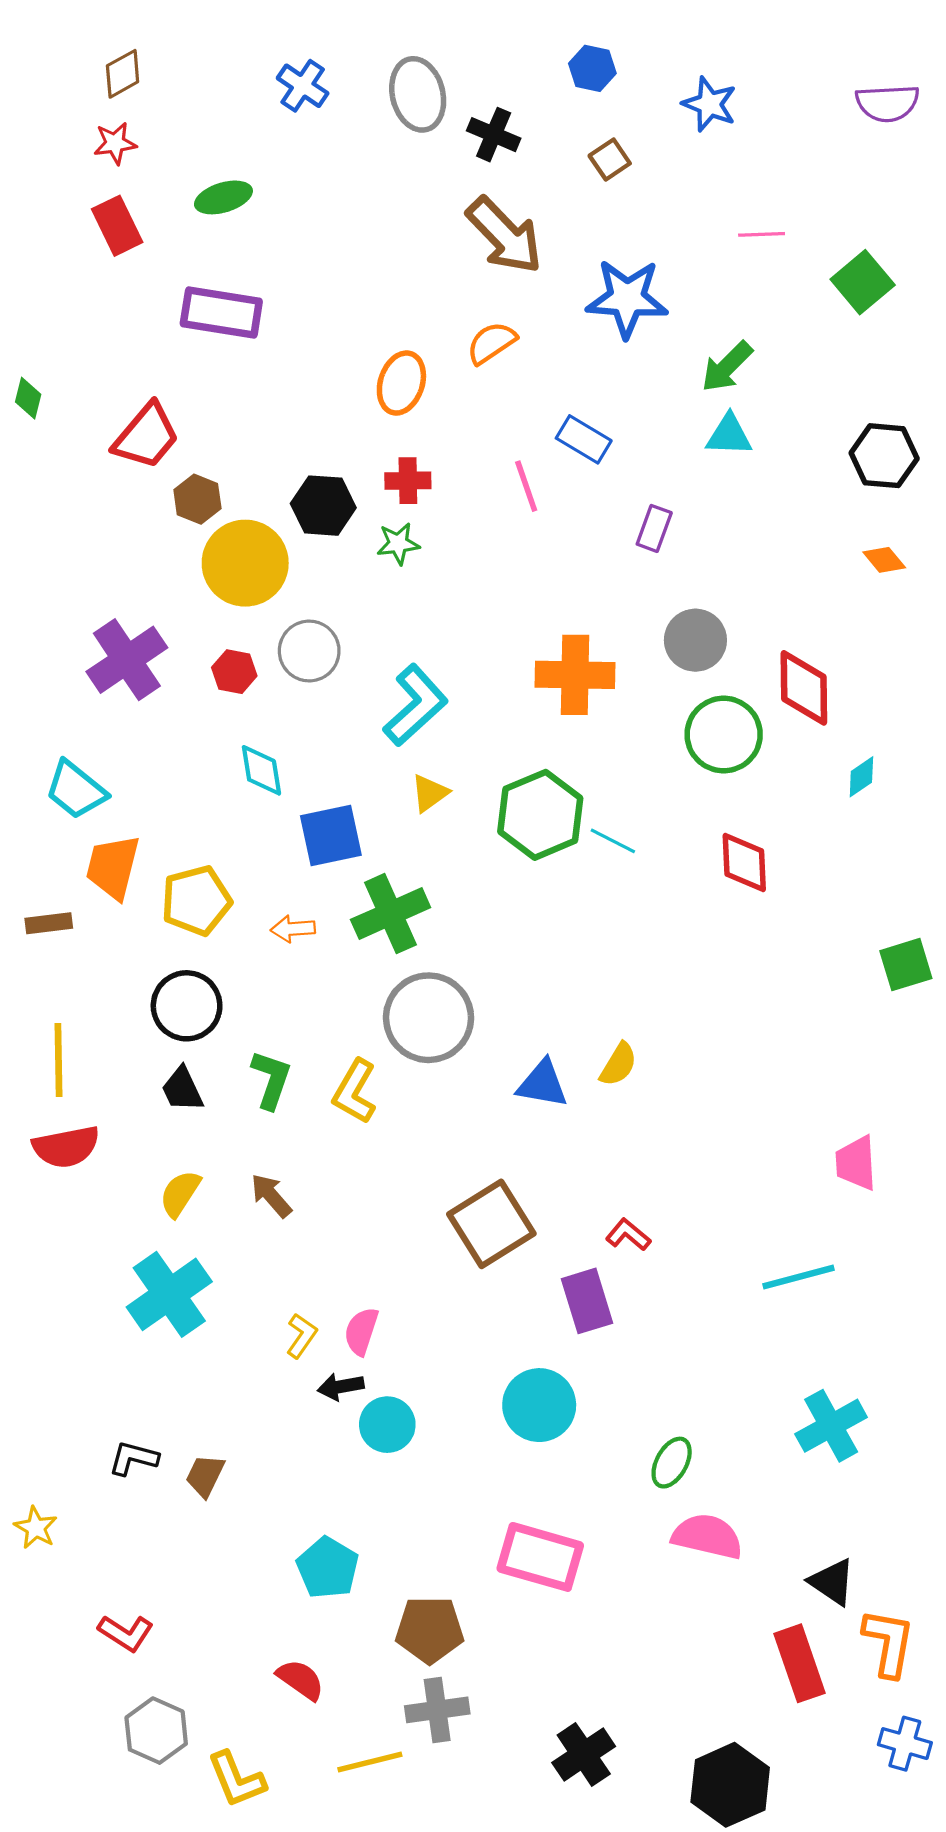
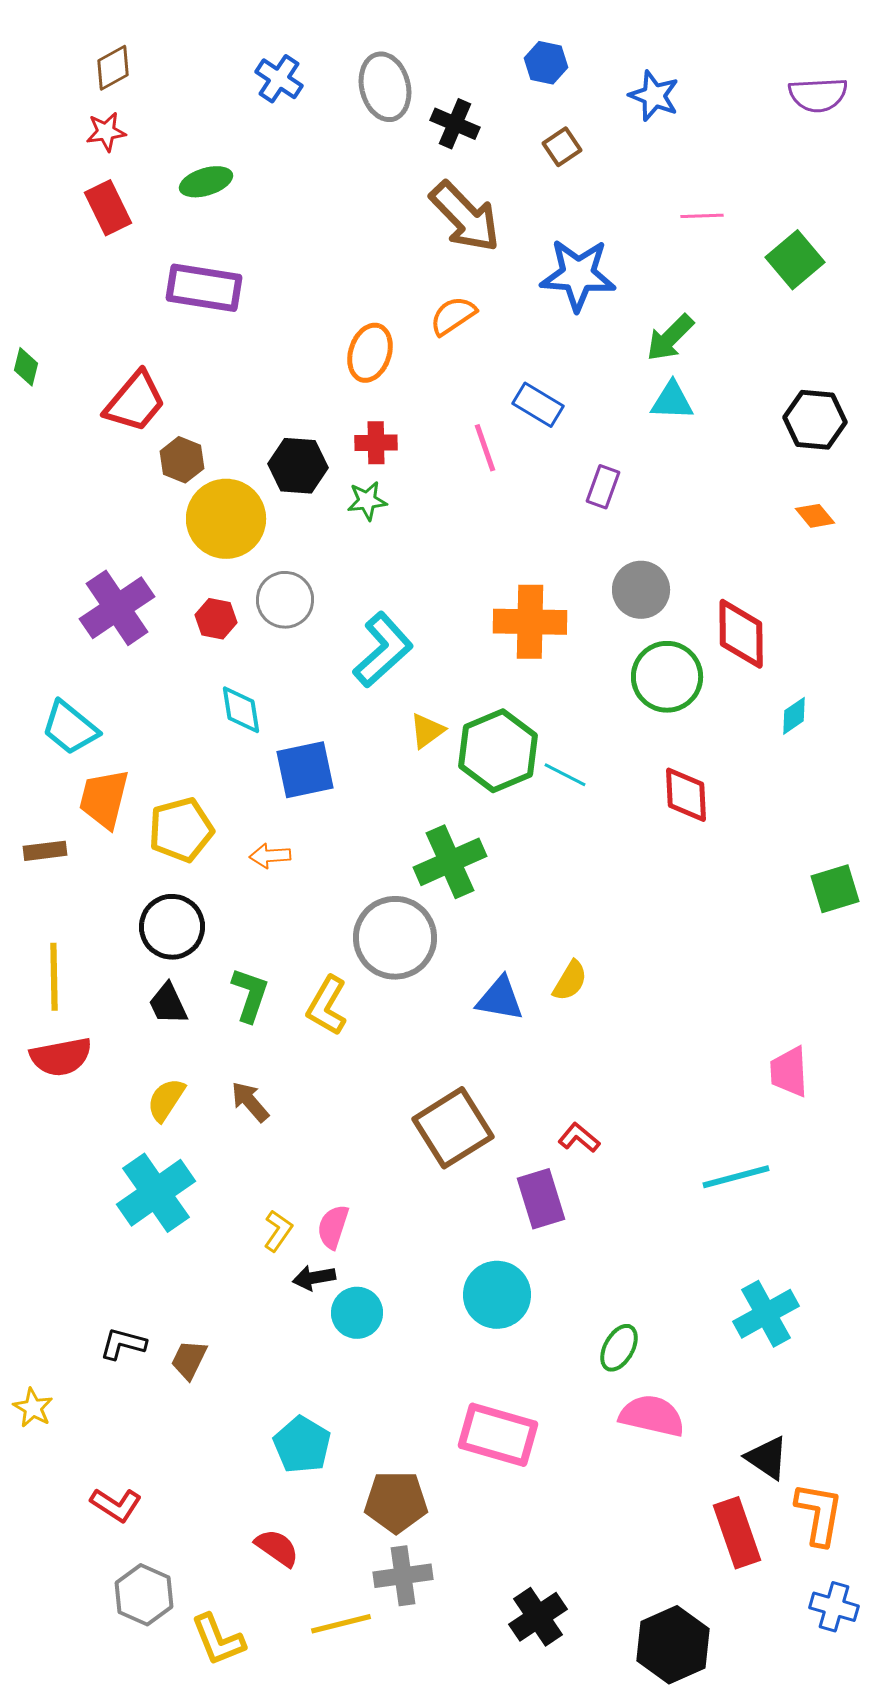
yellow triangle: (430, 793) -> (427, 731), moved
green cross: (391, 914) -> (450, 862), moved

